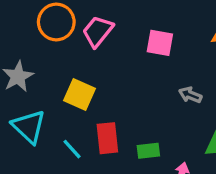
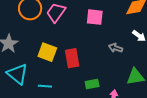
red rectangle: (107, 138) -> (72, 58), moved
cyan line: (72, 149) -> (45, 86), turned -40

